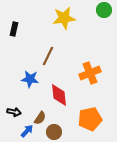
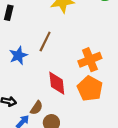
blue star: (30, 79) -> (18, 55), moved, turned -30
orange pentagon: (90, 119) -> (90, 89), moved, turned -30

